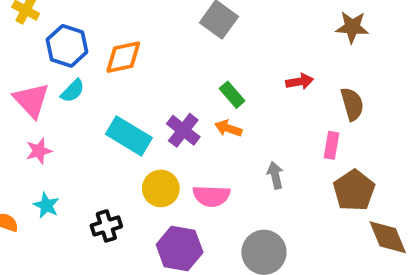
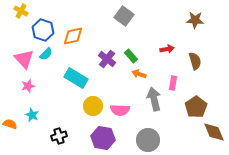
orange arrow: (228, 128) -> (139, 74), moved
purple cross: (183, 130) -> (107, 59), moved
pink rectangle: (332, 145) -> (173, 83), moved
gray arrow: (275, 175) -> (154, 99), size x1.6
black cross: (106, 226) -> (59, 136), moved

